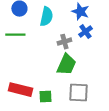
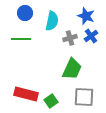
gray cross: (64, 42) -> (70, 38), moved
green square: (45, 97) -> (51, 101), turned -32

